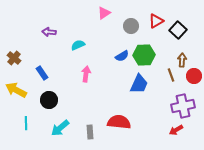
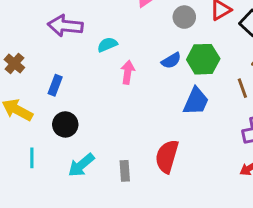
purple arrow: (49, 32) -> (65, 26), size x1.6
blue rectangle: (42, 73) -> (55, 85), turned 56
pink arrow: (86, 74) -> (128, 72), moved
red semicircle: (119, 122) -> (167, 156), turned -80

